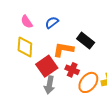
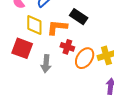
yellow diamond: (25, 47) -> (34, 25), moved
red square: (47, 66) -> (22, 48), moved, turned -30

